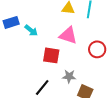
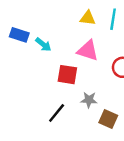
blue rectangle: (11, 22) -> (19, 35), turned 35

